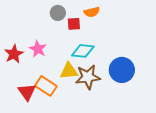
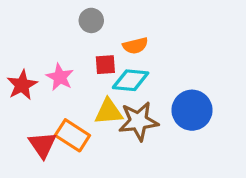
orange semicircle: (92, 12) -> (135, 46), moved
red square: (74, 24) -> (105, 65), moved

